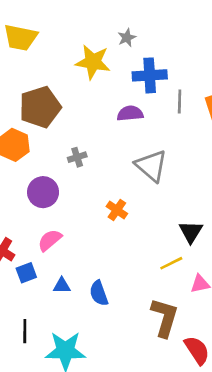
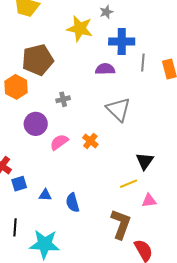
pink semicircle: (50, 240) -> (59, 142), moved

